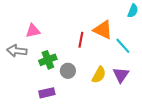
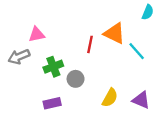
gray arrow: (17, 51) -> (19, 57), turned -30
yellow semicircle: (99, 75) -> (110, 98), moved
purple triangle: (121, 75) -> (141, 100), moved, turned -42

